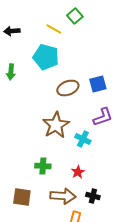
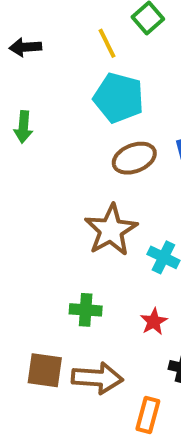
yellow line: (54, 29) -> (107, 43), turned 35
cyan pentagon: (46, 57) -> (119, 98), moved
brown arrow: (63, 196) -> (97, 378), moved

